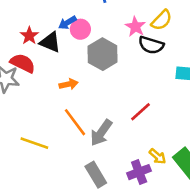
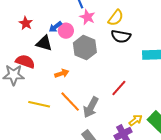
yellow semicircle: (162, 20) -> (116, 18), moved
pink star: (135, 27) -> (87, 17), moved
red star: (29, 36) -> (26, 23), moved
yellow line: (34, 143) -> (39, 104), moved
yellow arrow: (157, 156) -> (136, 120), turned -72

